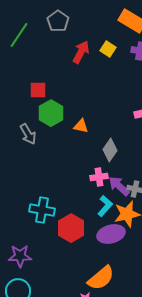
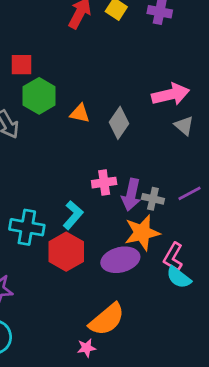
gray diamond: (110, 150) -> (119, 123), moved
purple arrow: (119, 186) -> (131, 195), turned -120
cyan L-shape: (105, 206) -> (73, 215), moved

